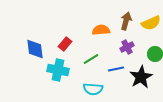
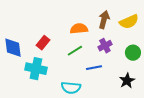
green line: (91, 59) -> (75, 51), moved
black star: (141, 77) -> (127, 81), moved, size x0.7

